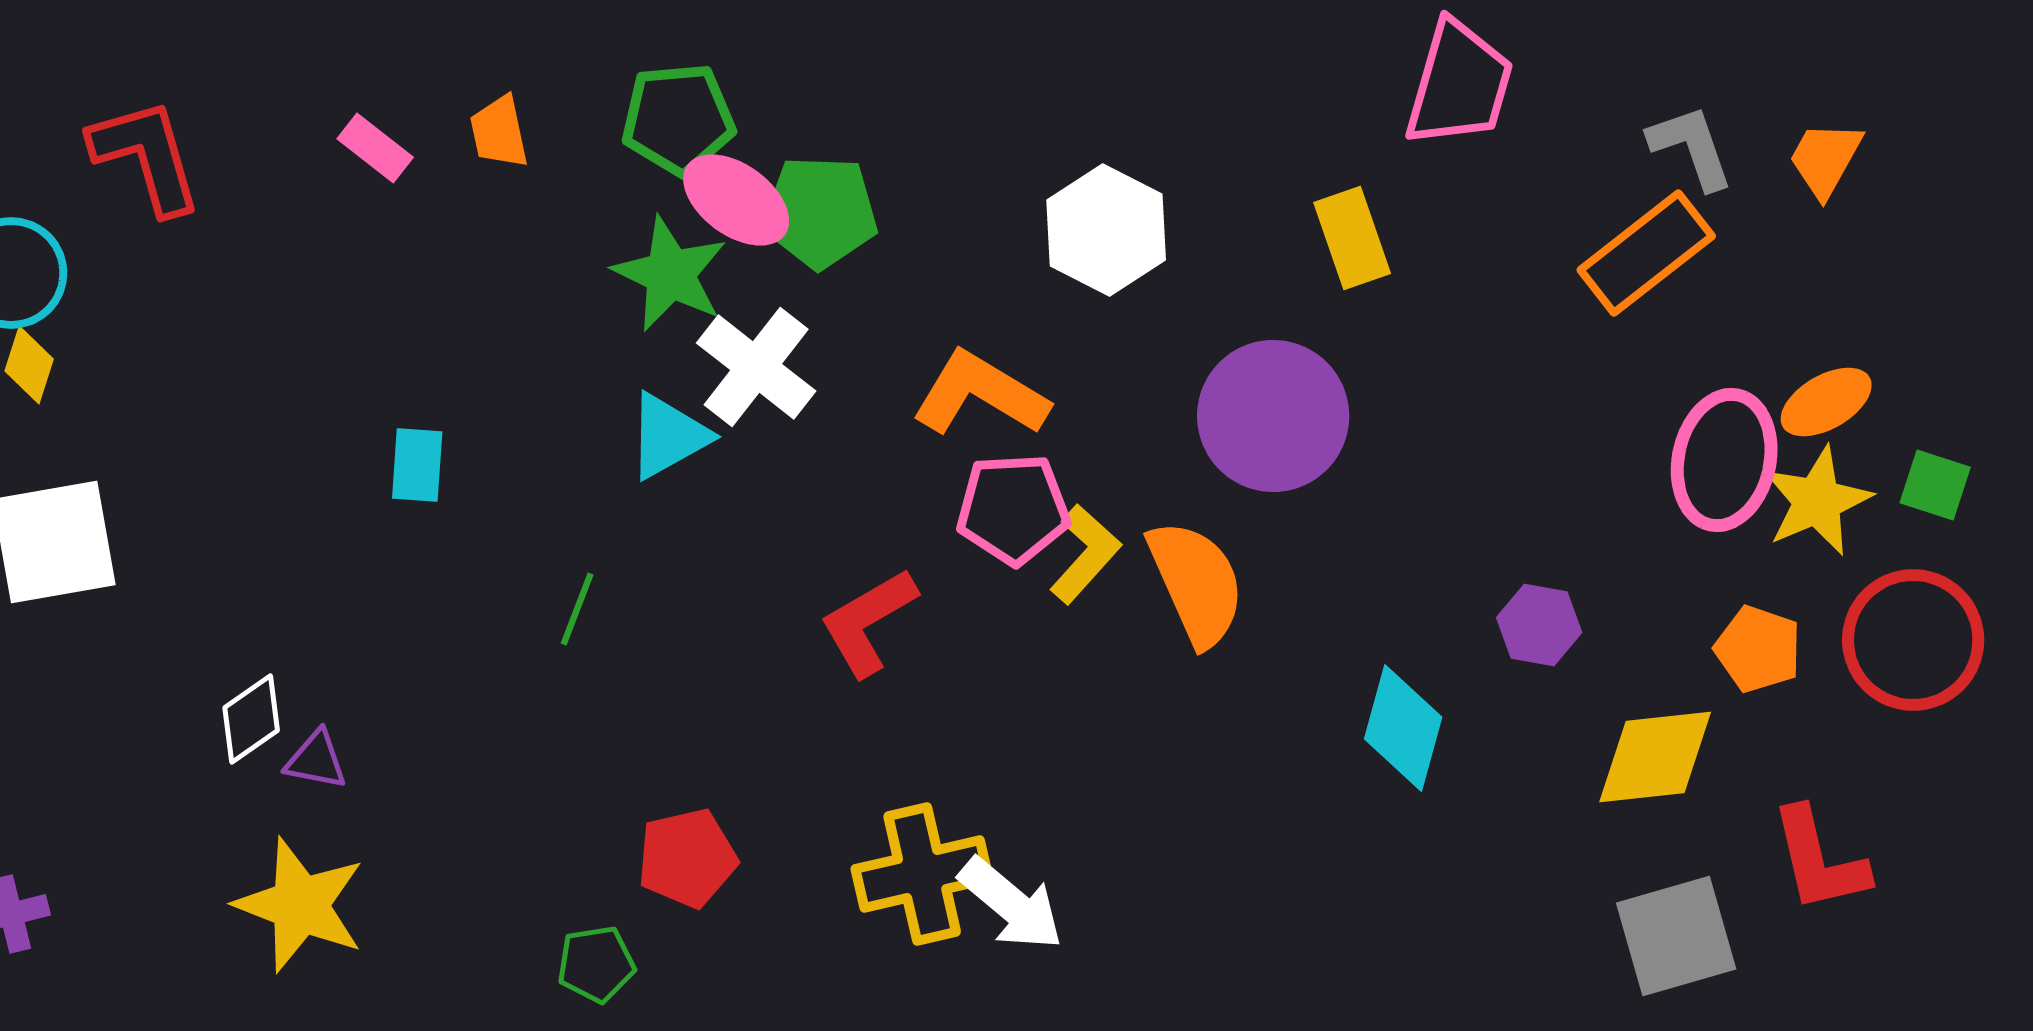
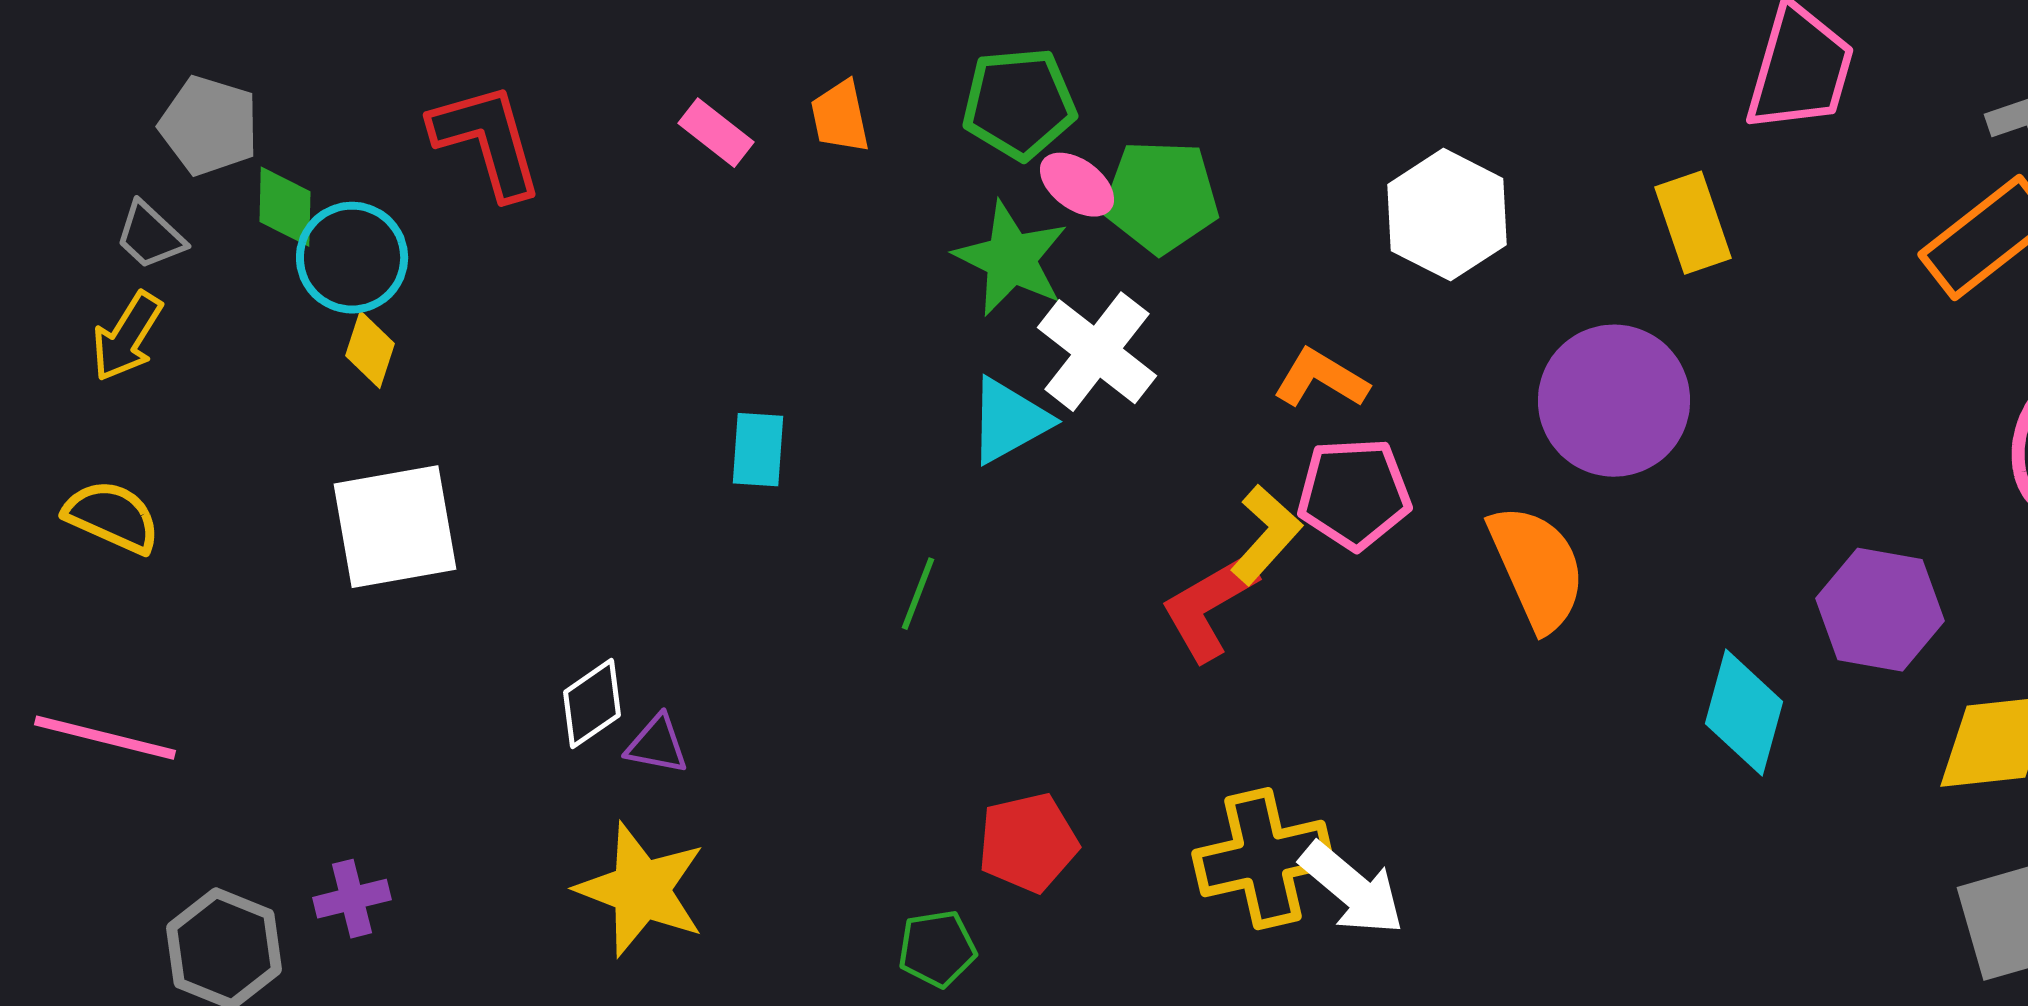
pink ellipse: (736, 200) -> (1077, 185), size x0.7
orange L-shape: (980, 394) -> (1321, 379), size x0.7
yellow L-shape: (1085, 554) -> (1266, 535), moved
purple hexagon: (1539, 625) -> (1880, 610), size x1.5

